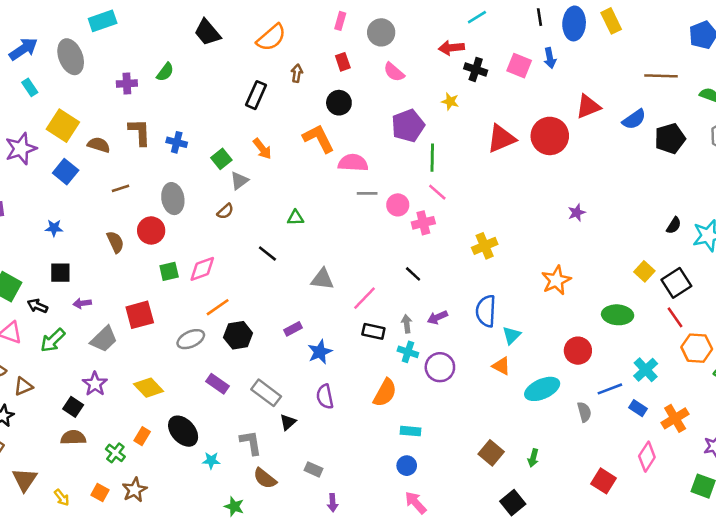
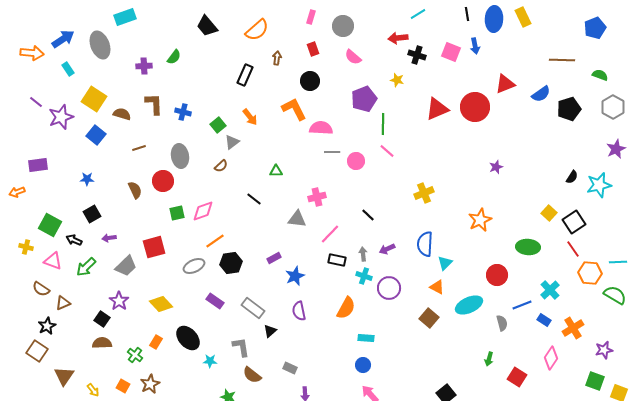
pink cross: (423, 223) -> (317, 197), moved
black square: (60, 273) -> (92, 214), turned -30
brown square: (491, 453) -> (429, 318), moved
green arrow: (533, 458) -> (489, 359), moved

